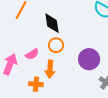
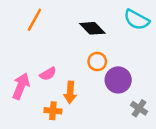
black diamond: (52, 23) -> (92, 28), moved, turned -35
orange circle: (56, 45) -> (97, 62), moved

